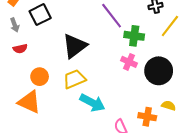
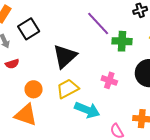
pink cross: (129, 62) -> (109, 80), moved

